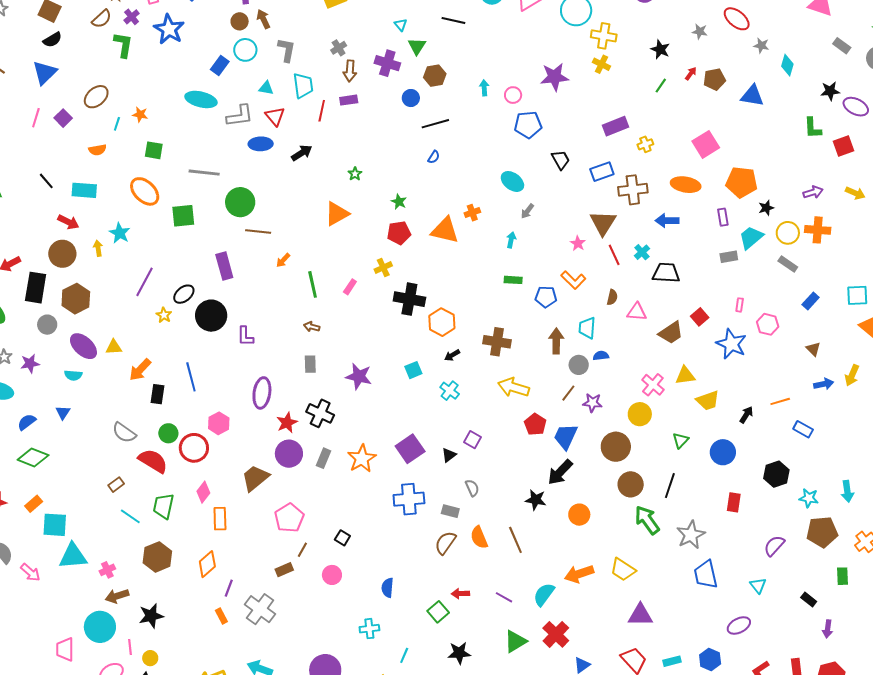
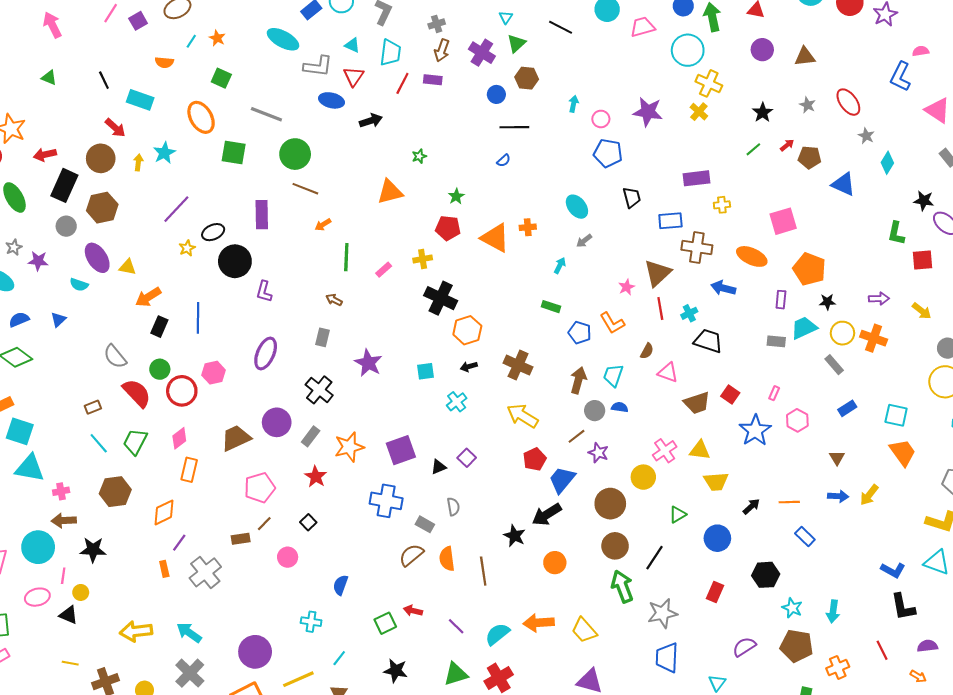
red square: (700, 317) -> (730, 394), turned -30
red star: (287, 423) -> (316, 477), moved, turned -30

